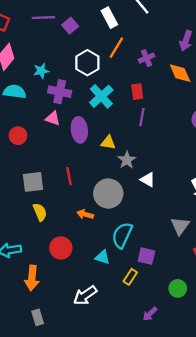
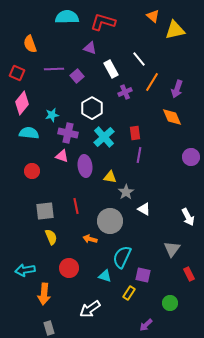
orange line: (116, 48) -> (152, 82), moved
purple cross: (146, 58) -> (125, 92), moved

